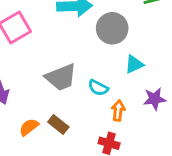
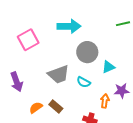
gray circle: (112, 28) -> (87, 52), moved
orange arrow: (118, 111) -> (105, 101), moved

